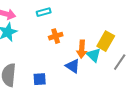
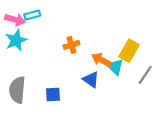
cyan rectangle: (44, 12) -> (32, 15), moved
orange arrow: (82, 49) -> (101, 60), turned 114

